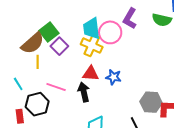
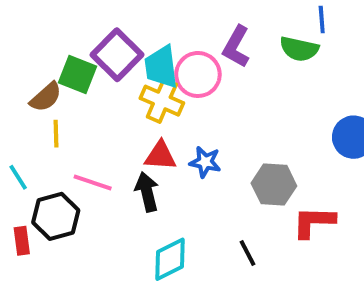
green square: (49, 32) -> (78, 75), turned -30
brown semicircle: (33, 43) -> (46, 97), size x0.7
purple square: (59, 46) -> (117, 55), moved, size x1.4
gray hexagon: (151, 102) -> (274, 185), moved

